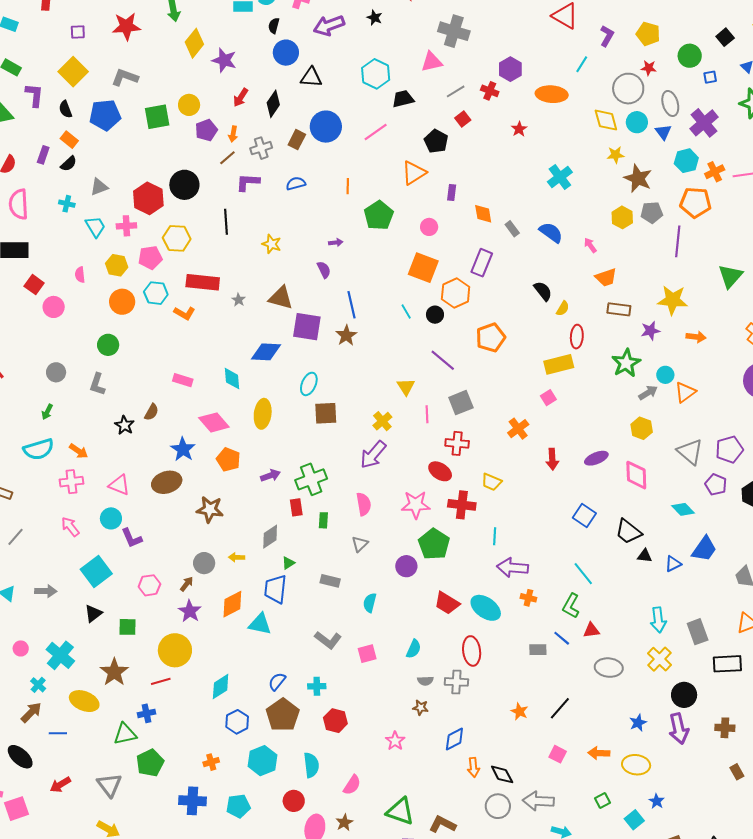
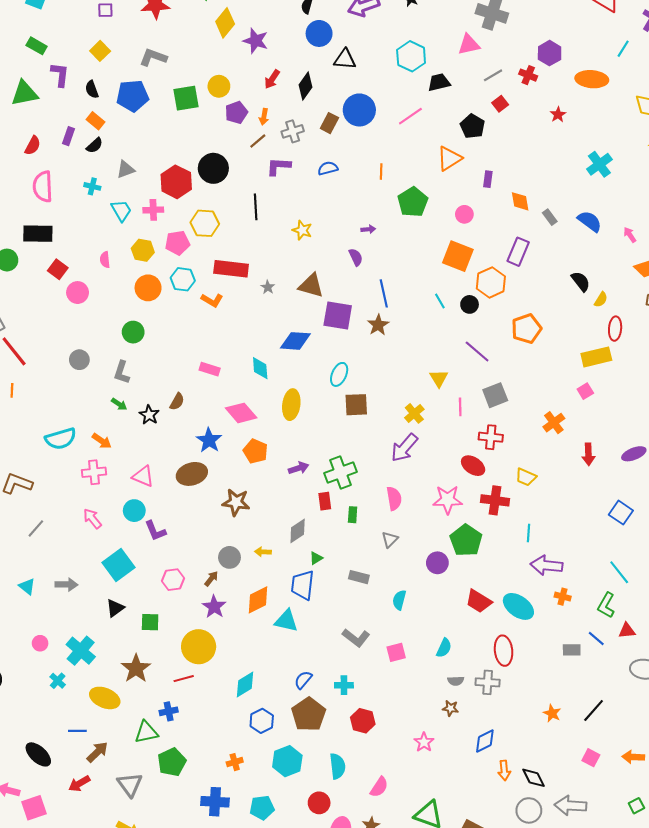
yellow square: (73, 72) -> (100, 51), size x0.7
green arrow: (47, 412) -> (119, 404), moved, turned -84
brown arrow: (31, 712) -> (97, 752), moved

